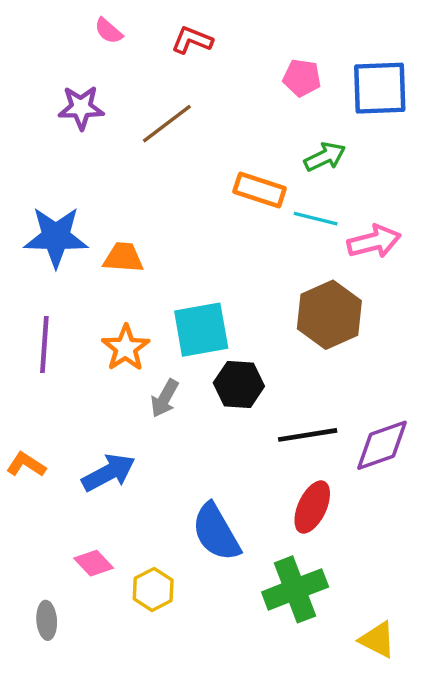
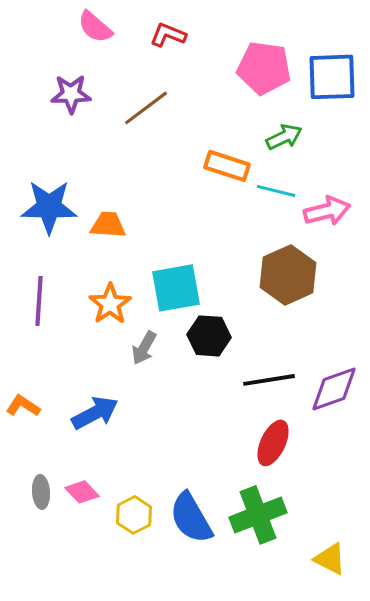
pink semicircle: (108, 31) -> (95, 27), size x1.4
pink pentagon: (302, 78) -> (264, 68), size x1.6
blue semicircle: (216, 532) -> (191, 518), moved
gray ellipse: (47, 620) -> (41, 492), moved

